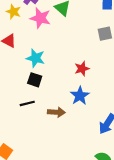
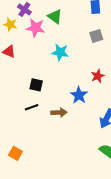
cyan star: (36, 58) -> (60, 52), moved
red star: (82, 69) -> (98, 76), moved

